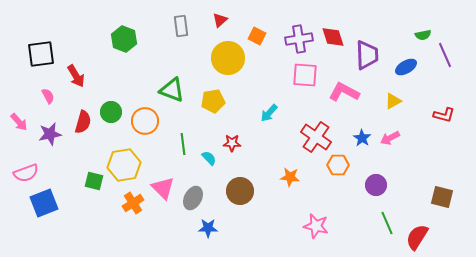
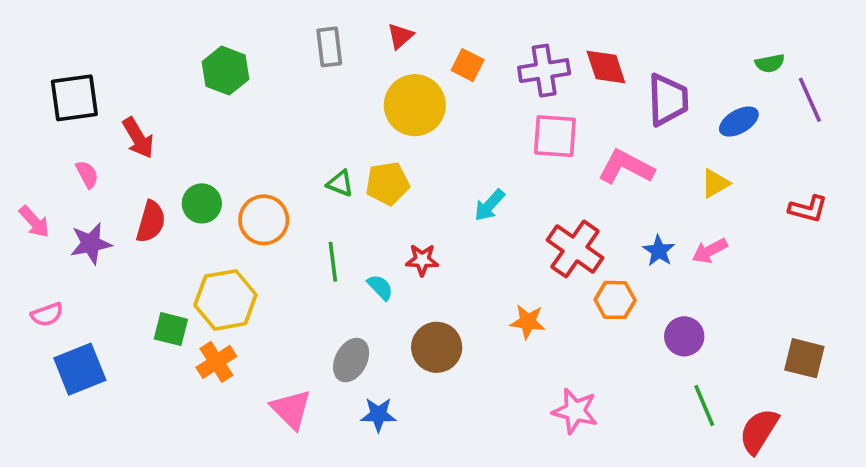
green triangle: (172, 90) -> (340, 183), moved, size x0.6
pink semicircle: (26, 173) -> (47, 315), size x0.7
pink triangle: (163, 188) -> (291, 409), moved
orange cross: (133, 203) -> (216, 362), moved

